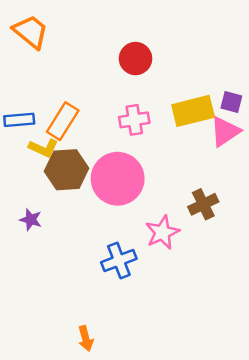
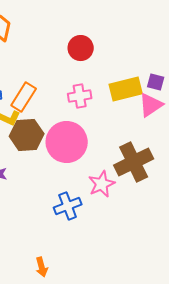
brown cross: (203, 204) -> (134, 162), size x1.6

